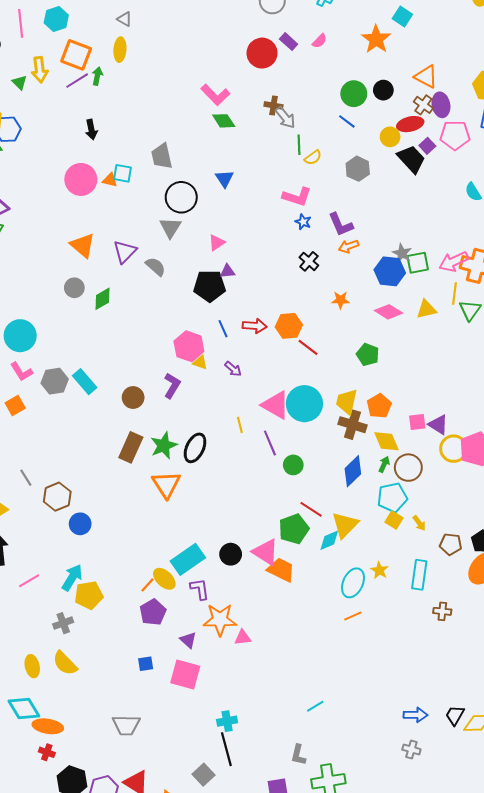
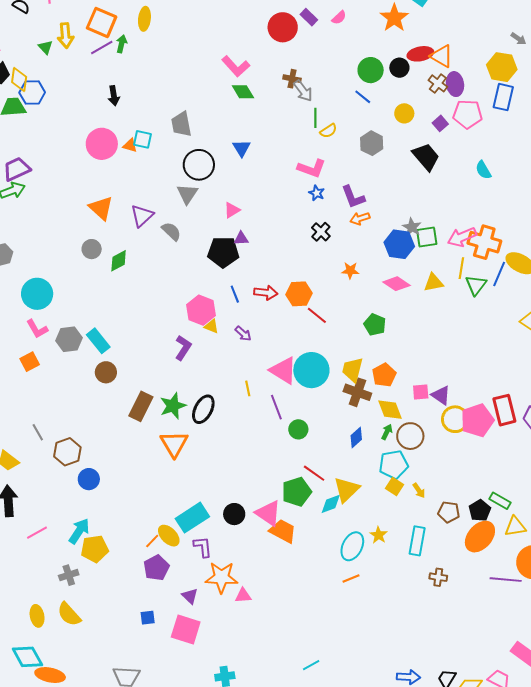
red ellipse: (410, 124) -> (420, 54), moved
black trapezoid: (411, 159) -> (426, 157), moved
brown circle: (133, 397) -> (106, 372), moved
blue diamond: (353, 471) -> (356, 438), size x0.7

